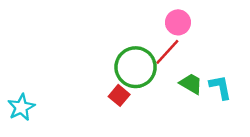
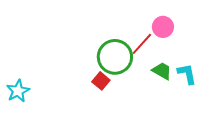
pink circle: (178, 22) -> (163, 27), moved

